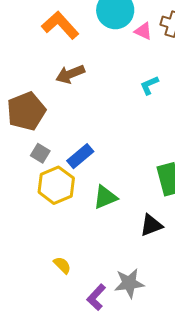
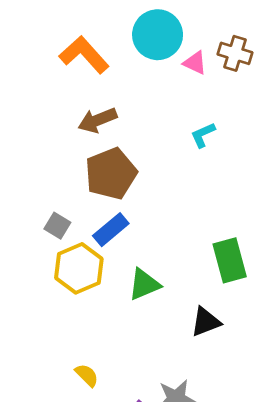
brown pentagon: (26, 111) -> (111, 174), moved

